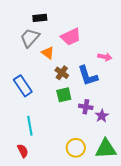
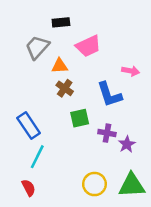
black rectangle: (40, 18) -> (61, 22), moved
orange triangle: (48, 53) -> (60, 66), turned -40
brown cross: (62, 73) -> (65, 88), moved
blue rectangle: (23, 86) -> (29, 126), moved
cyan line: (30, 126) -> (37, 157), turned 36

